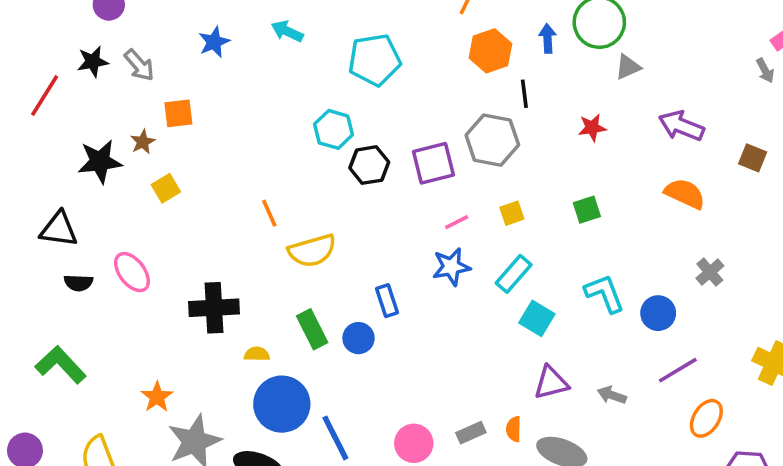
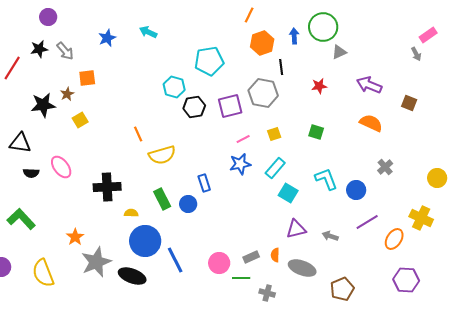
cyan pentagon: (375, 60) -> (209, 61), moved
green square: (587, 210) -> (316, 132), turned 35
orange ellipse: (706, 418) -> (394, 239), moved

